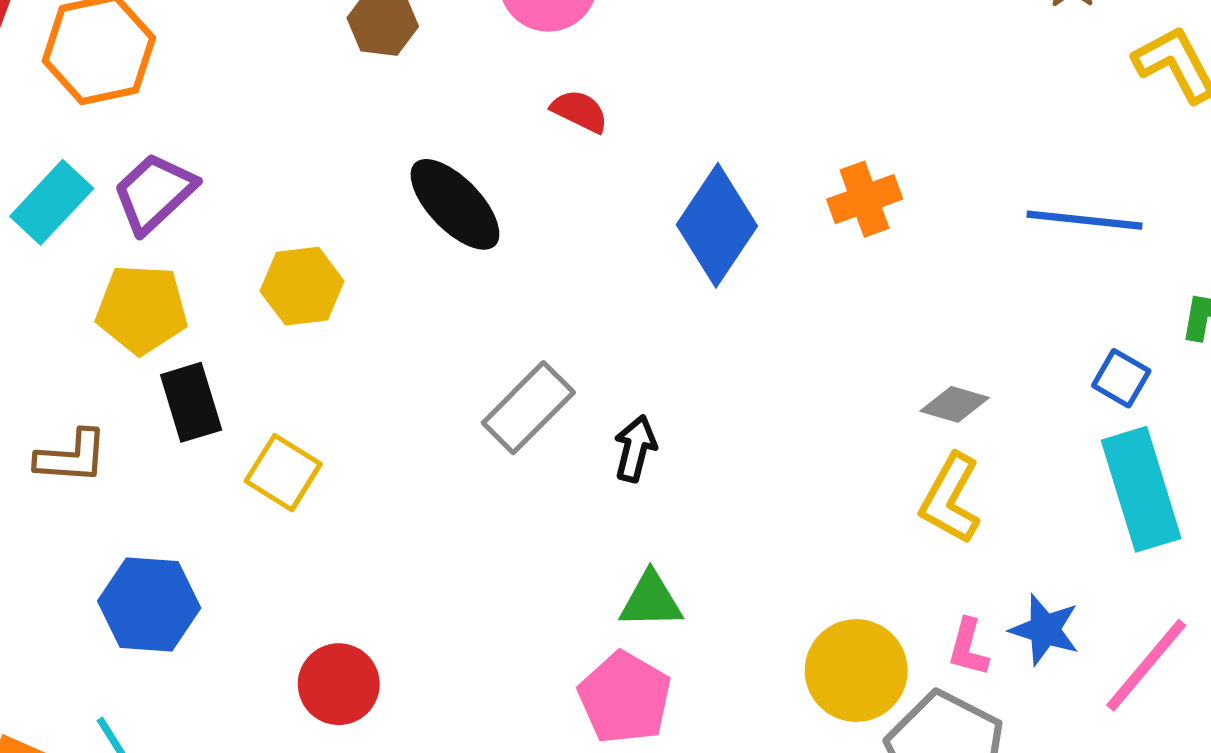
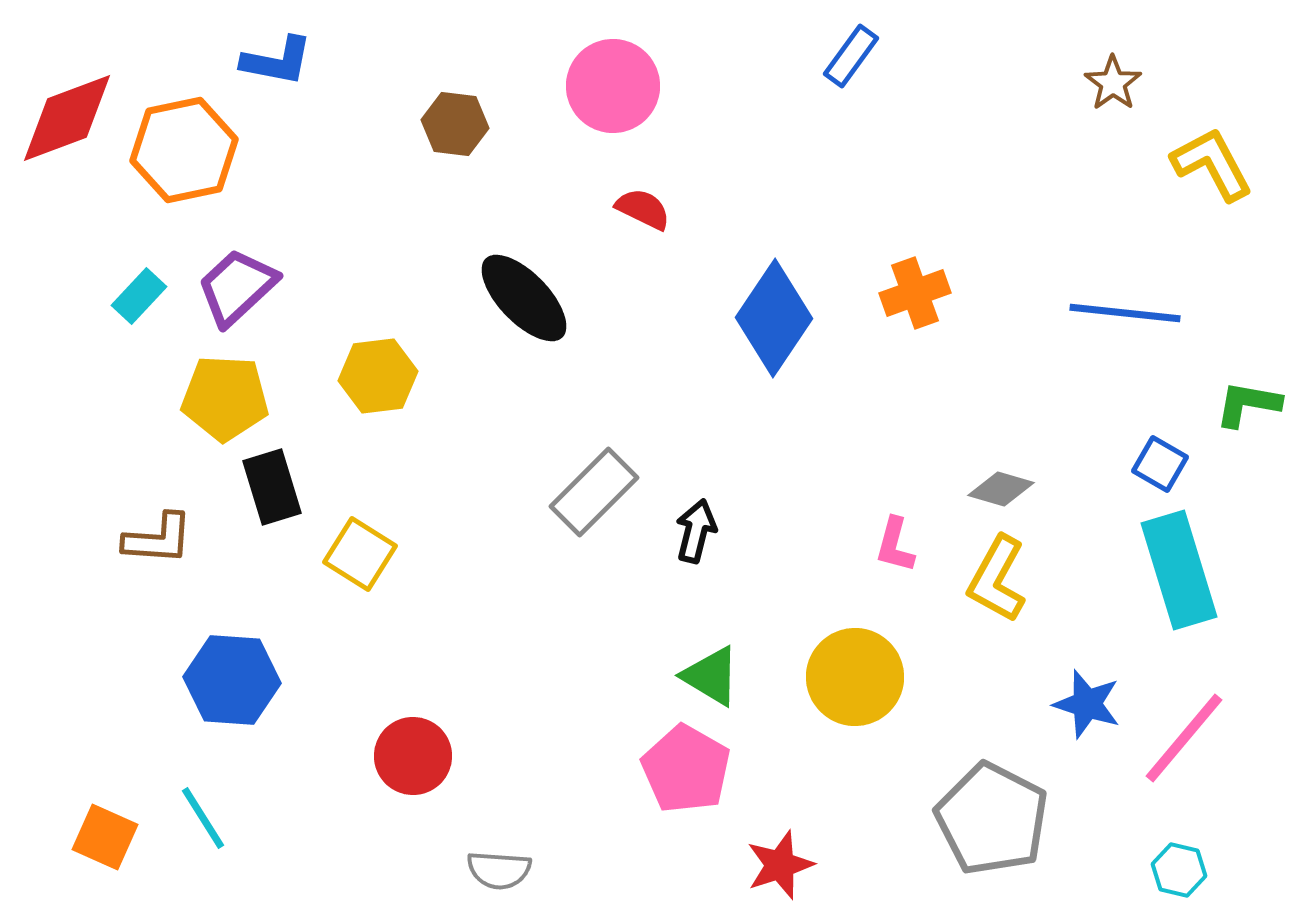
cyan rectangle: (52, 202) -> (139, 296), size x0.7
green triangle: (651, 600) -> (711, 676), turned 32
pink L-shape: (968, 647) -> (895, 545), moved
yellow circle: (856, 671) -> (855, 677), moved

